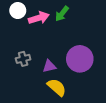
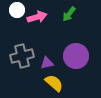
green arrow: (62, 14) -> (69, 14), moved
gray cross: (23, 59) -> (22, 56), size x1.6

